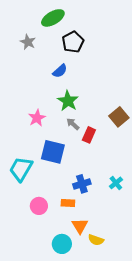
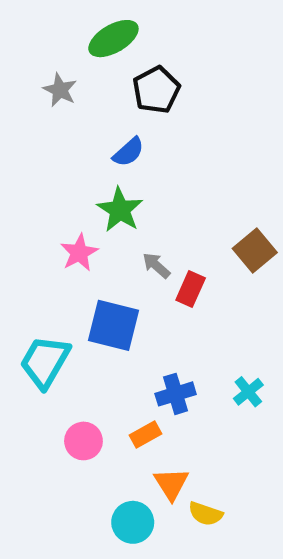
green star: (68, 101) -> (120, 210), moved
orange rectangle: (68, 203) -> (146, 435), turned -32

